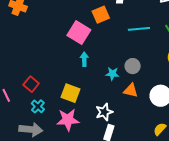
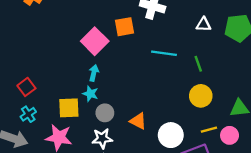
gray circle: (133, 66) -> (105, 113), moved
cyan star: (112, 74) -> (90, 94), moved
yellow square: (70, 93) -> (69, 108), turned -36

